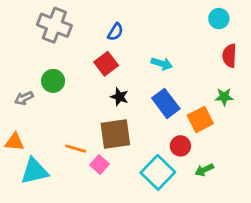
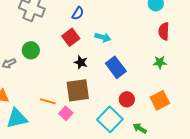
cyan arrow: (162, 64) -> (103, 37), moved
orange square: (200, 119) -> (160, 100), moved
green arrow: (204, 170) -> (140, 128), moved, turned 56

